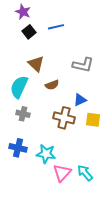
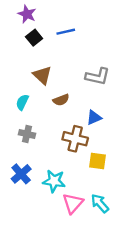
cyan semicircle: (19, 87) -> (22, 102), size x0.6
yellow square: (93, 120) -> (97, 161), moved
blue cross: (18, 148) -> (21, 174), turned 36

